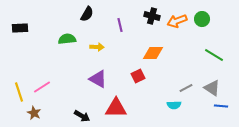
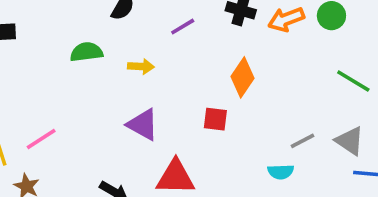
purple line: (120, 25) -> (183, 27), turned 72
orange diamond: (153, 53) -> (243, 77), turned -55
red square: (138, 76) -> (215, 119), turned 32

